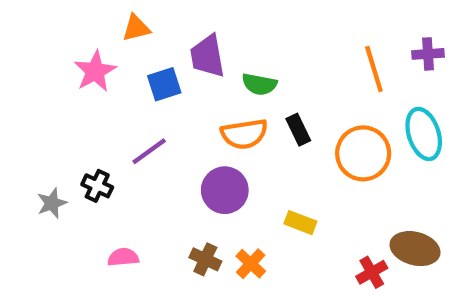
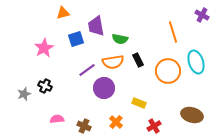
purple cross: (428, 54) -> (202, 15), moved, turned 32
pink star: (95, 71) -> (44, 48), moved
purple line: (149, 151) -> (87, 70), moved
brown cross: (205, 259) -> (84, 126), moved
red cross: (372, 272) -> (154, 126), moved

